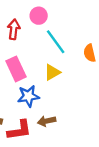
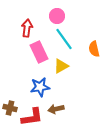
pink circle: (39, 16) -> (57, 16), moved
pink rectangle: (16, 69) -> (39, 52), moved

